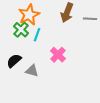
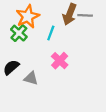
gray line: (90, 19) -> (85, 15), moved
cyan line: (37, 35) -> (51, 33), moved

